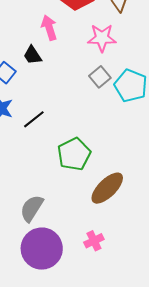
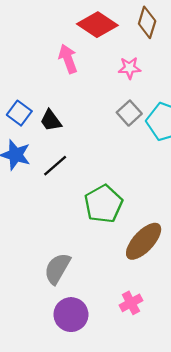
pink star: (102, 38) -> (129, 68), size x0.7
black trapezoid: (32, 55) -> (51, 120), moved
purple circle: (42, 249) -> (71, 315), size x0.7

